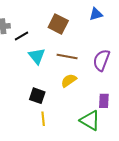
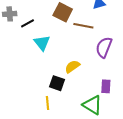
brown line: (67, 57) -> (83, 26), moved
black square: (37, 96) -> (57, 83), moved

